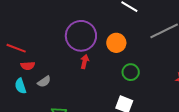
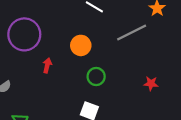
purple circle: (81, 36) -> (24, 34), moved

